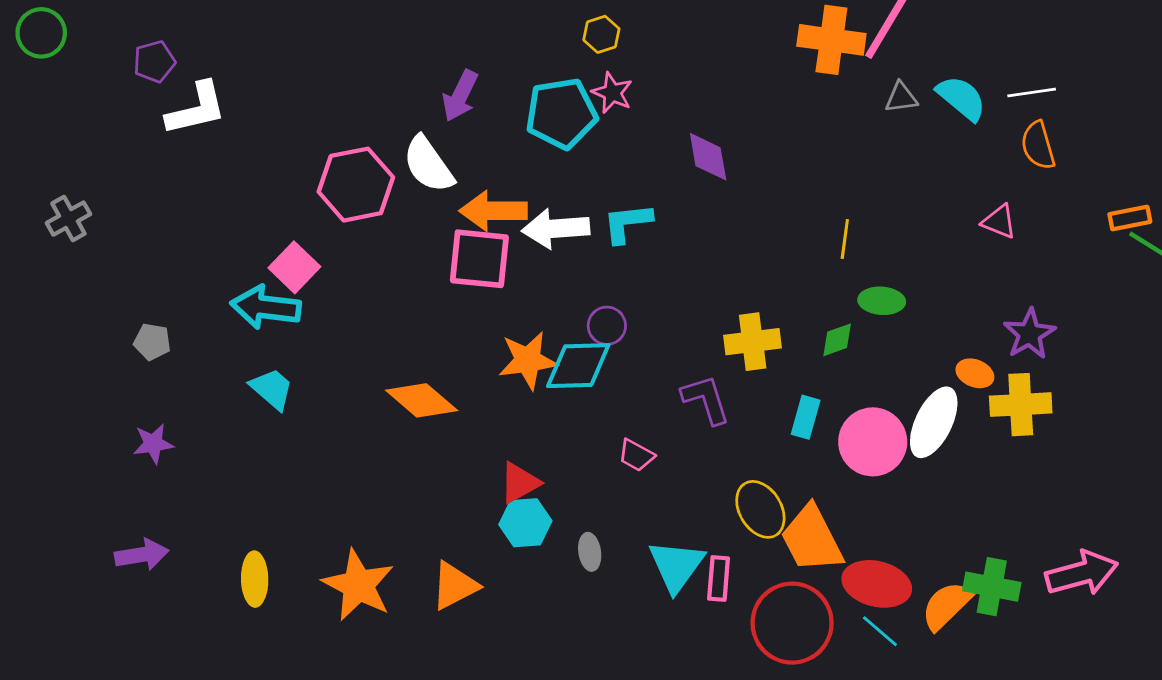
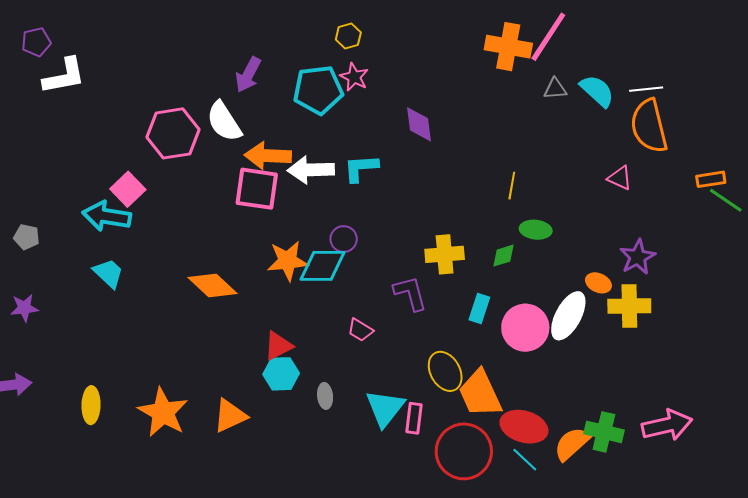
orange semicircle: (1038, 145) -> (649, 126), size x1.6

